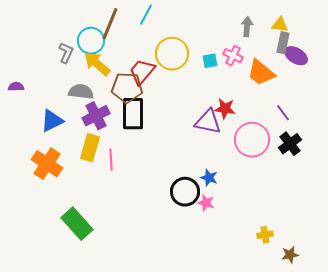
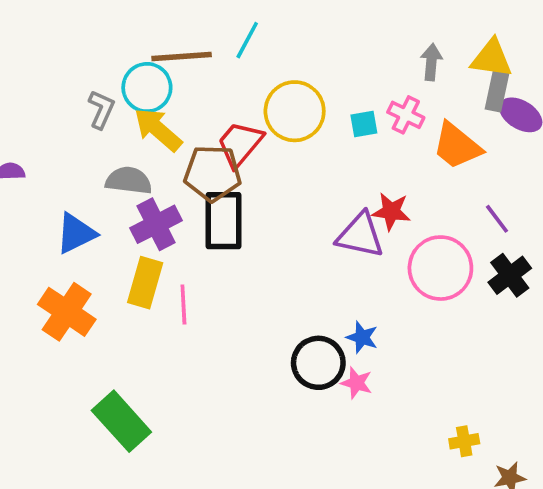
brown line: (110, 24) -> (182, 57), turned 64
yellow triangle: (280, 25) -> (492, 58), size x1.4

